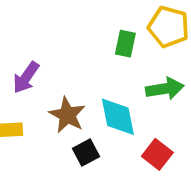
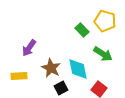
green rectangle: (125, 44) -> (82, 30), turned -56
green arrow: (165, 89) -> (103, 54), turned 42

